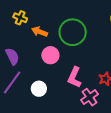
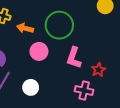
pink L-shape: (74, 77) -> (74, 58), moved
pink cross: (90, 97) -> (84, 91), turned -36

